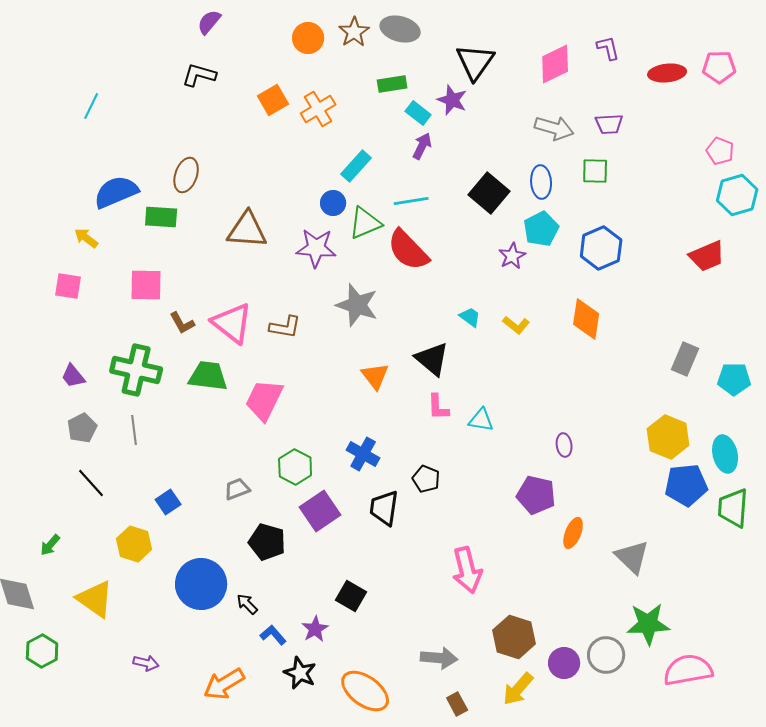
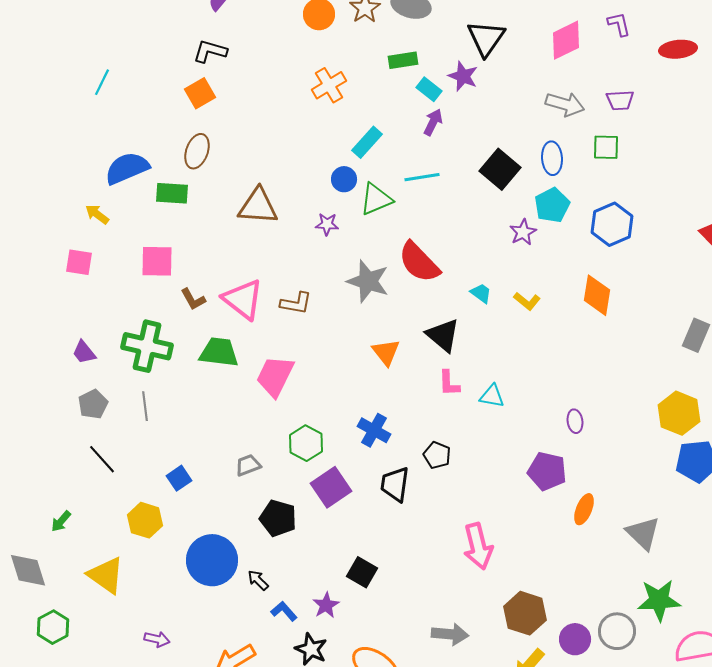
orange square: (273, 100) -> (200, 93), moved
purple star: (316, 248) -> (327, 224), size x0.6
red semicircle: (408, 250) -> (419, 262), moved

